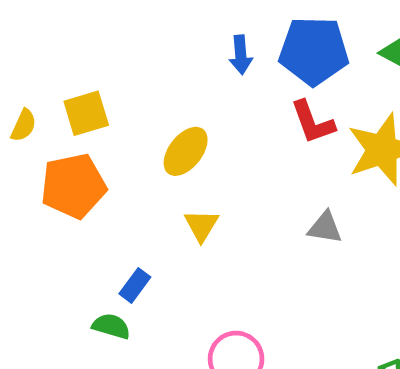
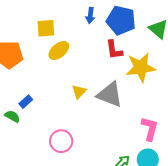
yellow square: (86, 113) -> (46, 28), moved
yellow triangle: (201, 225) -> (79, 92), moved
gray triangle: (325, 228) -> (110, 95), size x1.8

